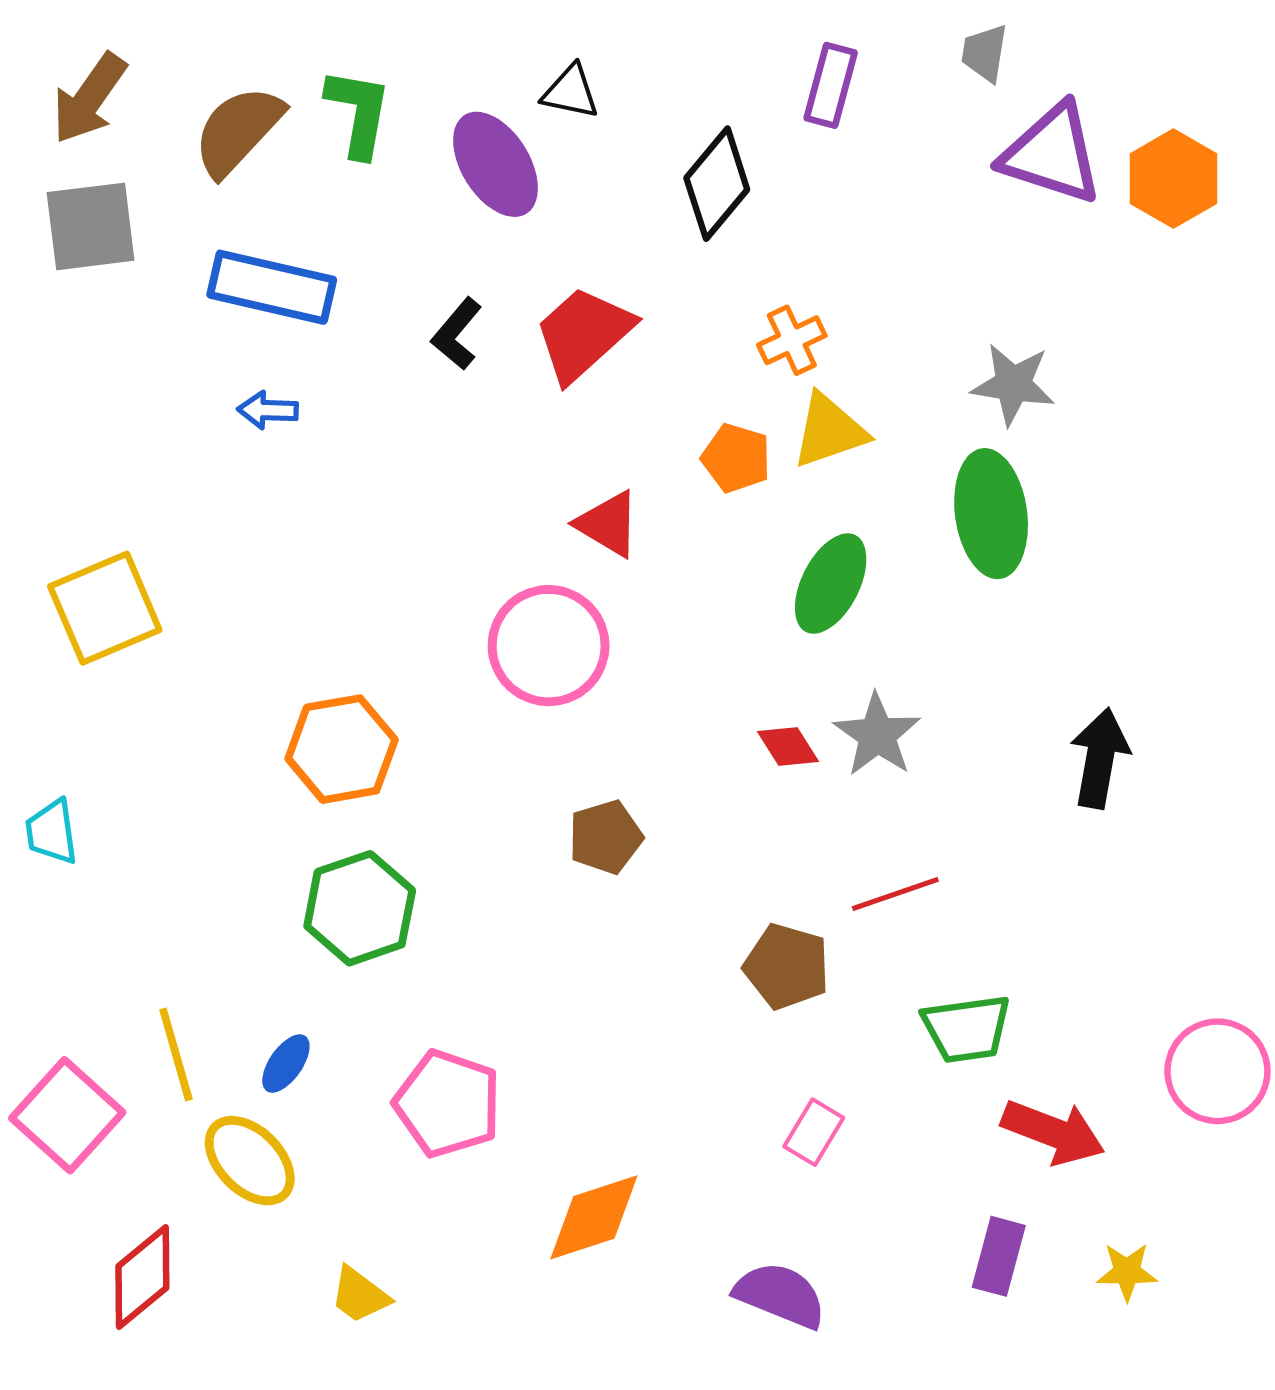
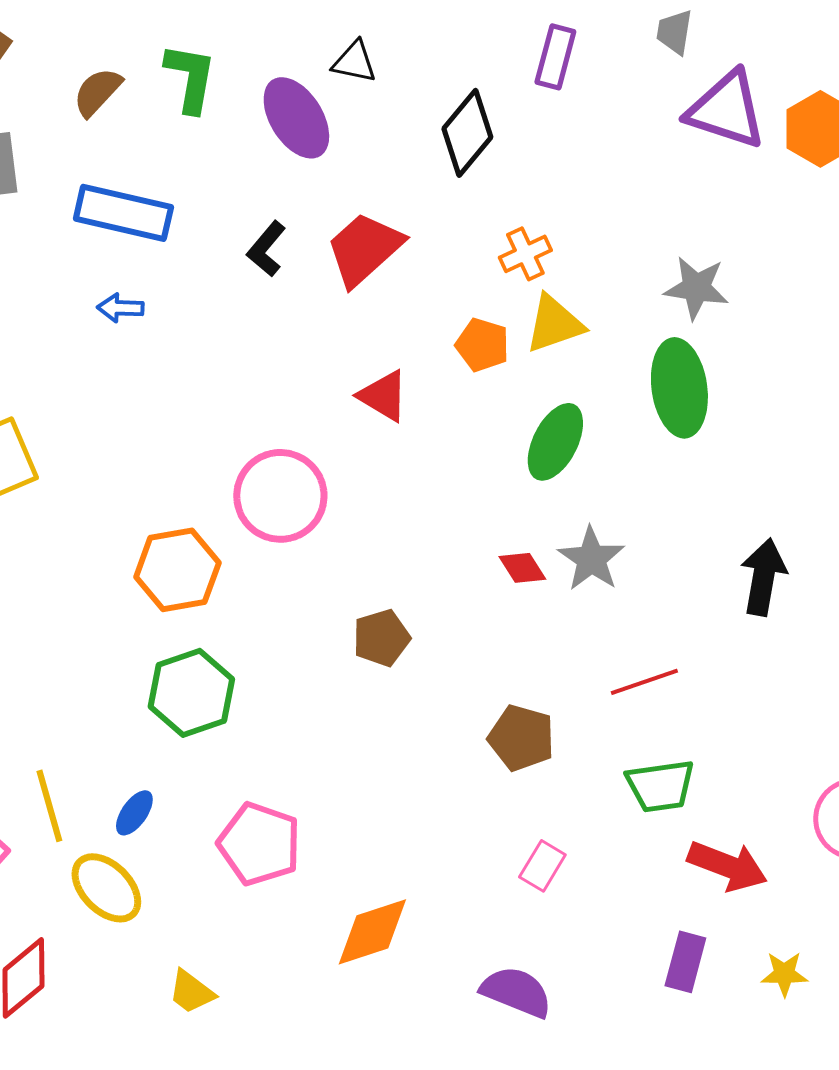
brown semicircle: (238, 131) -> (97, 92), size x0.7
pink circle: (549, 646) -> (280, 496), moved
red line: (895, 894) -> (644, 682), moved

